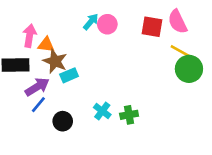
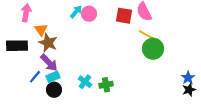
pink arrow: (30, 36) -> (26, 13), moved
orange triangle: (46, 45) -> (41, 30), turned 48
cyan rectangle: (69, 75) -> (53, 77), moved
purple arrow: (37, 87) -> (49, 63), moved, turned 78

